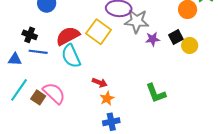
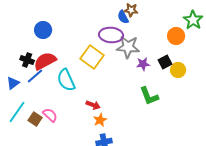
red semicircle: (68, 36) -> (45, 61), moved
blue line: (38, 52) -> (35, 76), turned -48
blue triangle: (15, 59) -> (13, 83), turned -40
pink semicircle: (54, 93) -> (50, 115), size x0.7
green L-shape: (156, 93) -> (149, 96), moved

